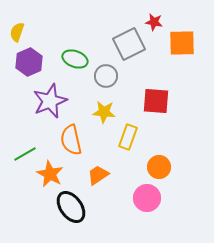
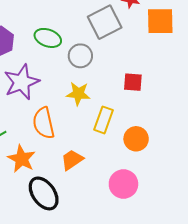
red square: (156, 101) -> (133, 82), size x0.7
orange circle: (159, 167) -> (136, 139), moved

